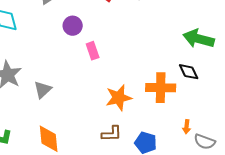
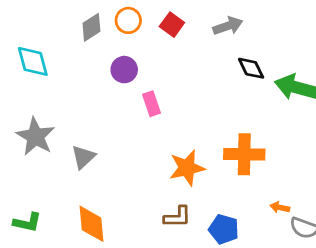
black diamond: (189, 72) -> (251, 68), moved
orange arrow: (187, 127) -> (280, 207), turned 96

